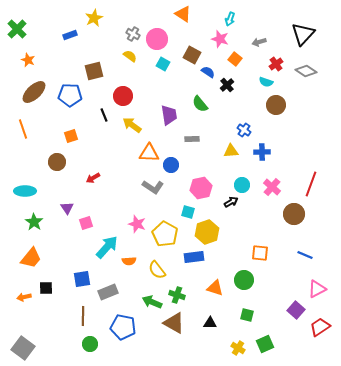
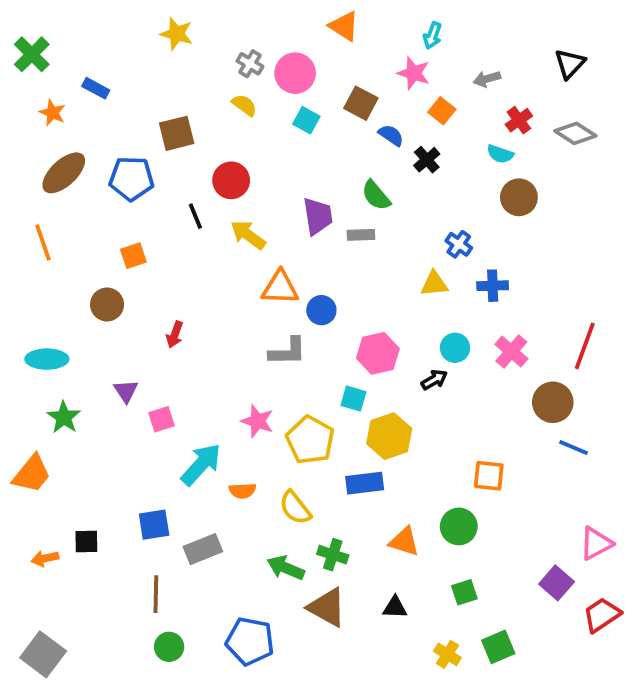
yellow star: (94, 18) -> (177, 34), turned -30
black triangle: (303, 34) -> (570, 64), size x0.7
blue rectangle: (70, 35) -> (96, 88), moved, turned 48
gray rectangle: (192, 139) -> (361, 235), moved
red arrow: (93, 178) -> (175, 335), turned -40
gray L-shape: (153, 187) -> (288, 352), turned -35
blue line: (305, 255) -> (573, 447), moved
orange trapezoid: (31, 258) -> (32, 474), moved
green square: (247, 315) -> (464, 592), turned -32
blue pentagon: (123, 327) -> (250, 641), moved

